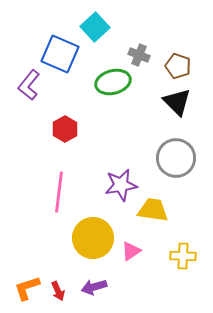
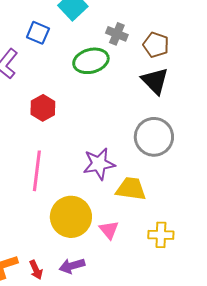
blue square: (60, 54) -> (38, 33), size x0.6
pink triangle: (131, 251) -> (109, 230), turned -35

